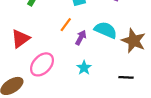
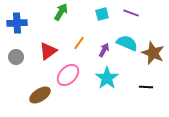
orange line: (66, 25) -> (79, 43), moved
cyan star: (84, 68) -> (107, 78), size x1.6

